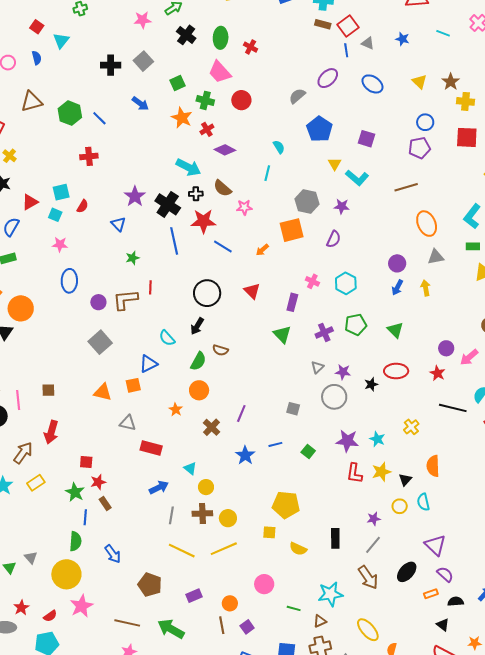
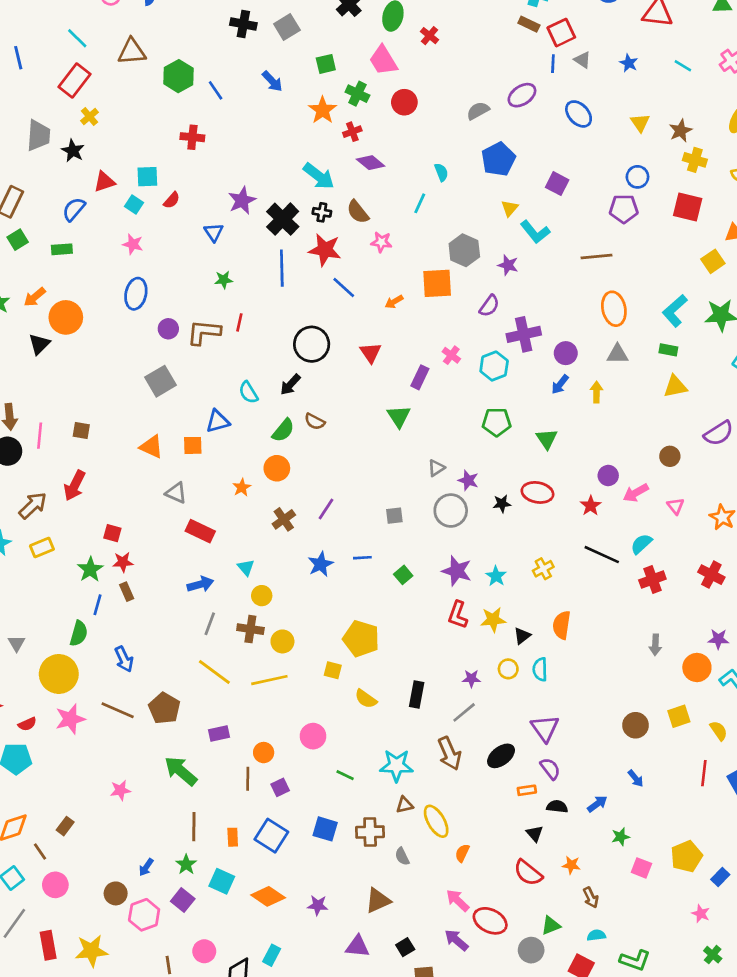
purple cross: (324, 332) -> (524, 334), moved, size x1.4
gray square: (293, 409) -> (394, 516), turned -32
brown triangle: (320, 621) -> (405, 805), moved
brown line: (127, 623) -> (118, 710), moved

